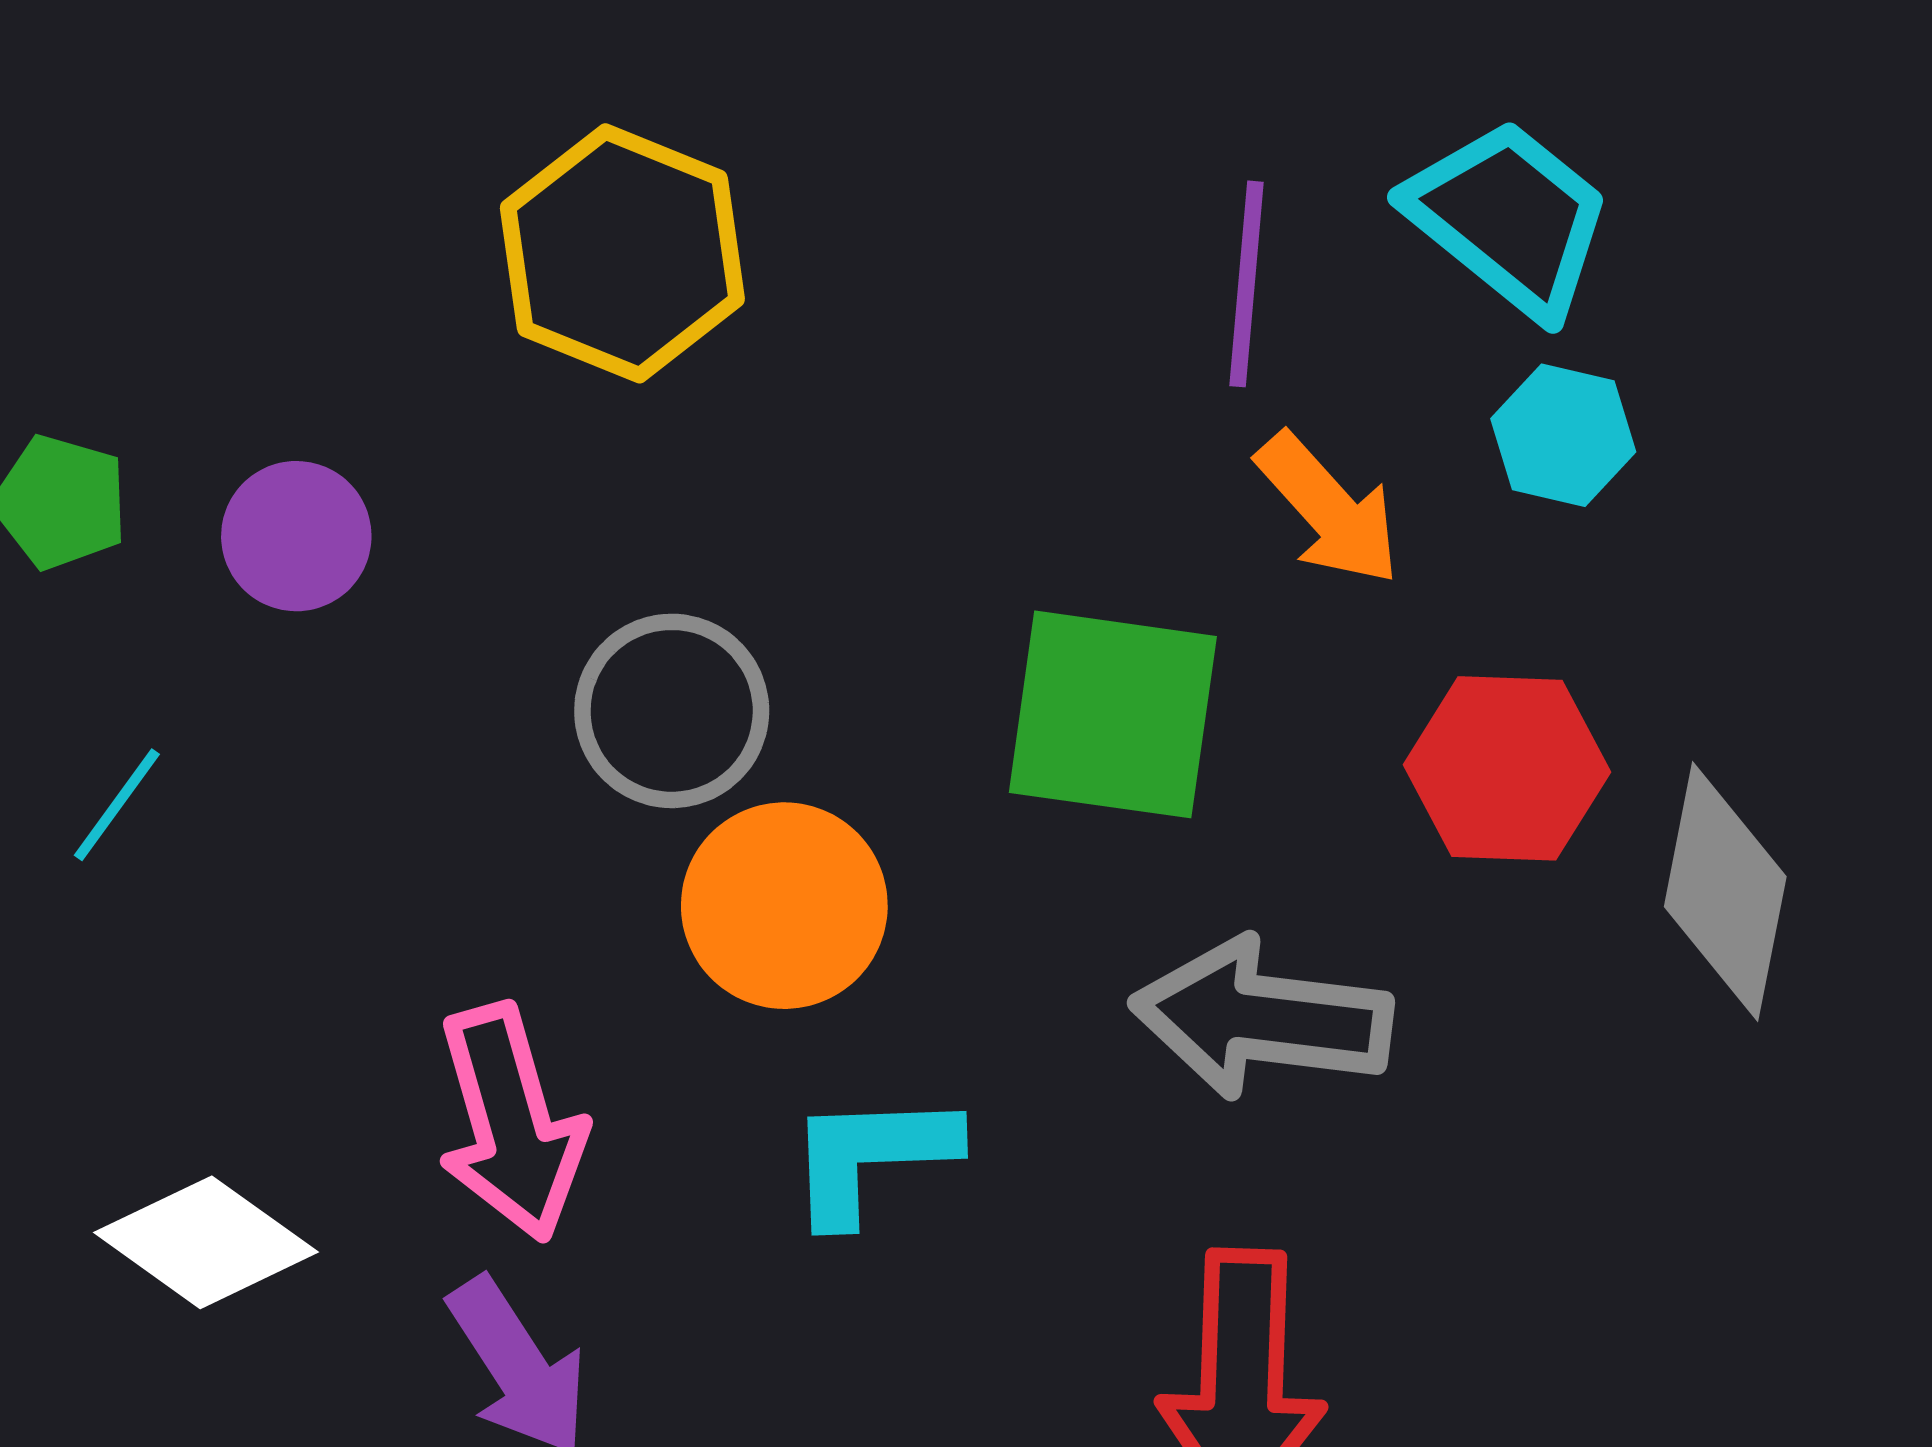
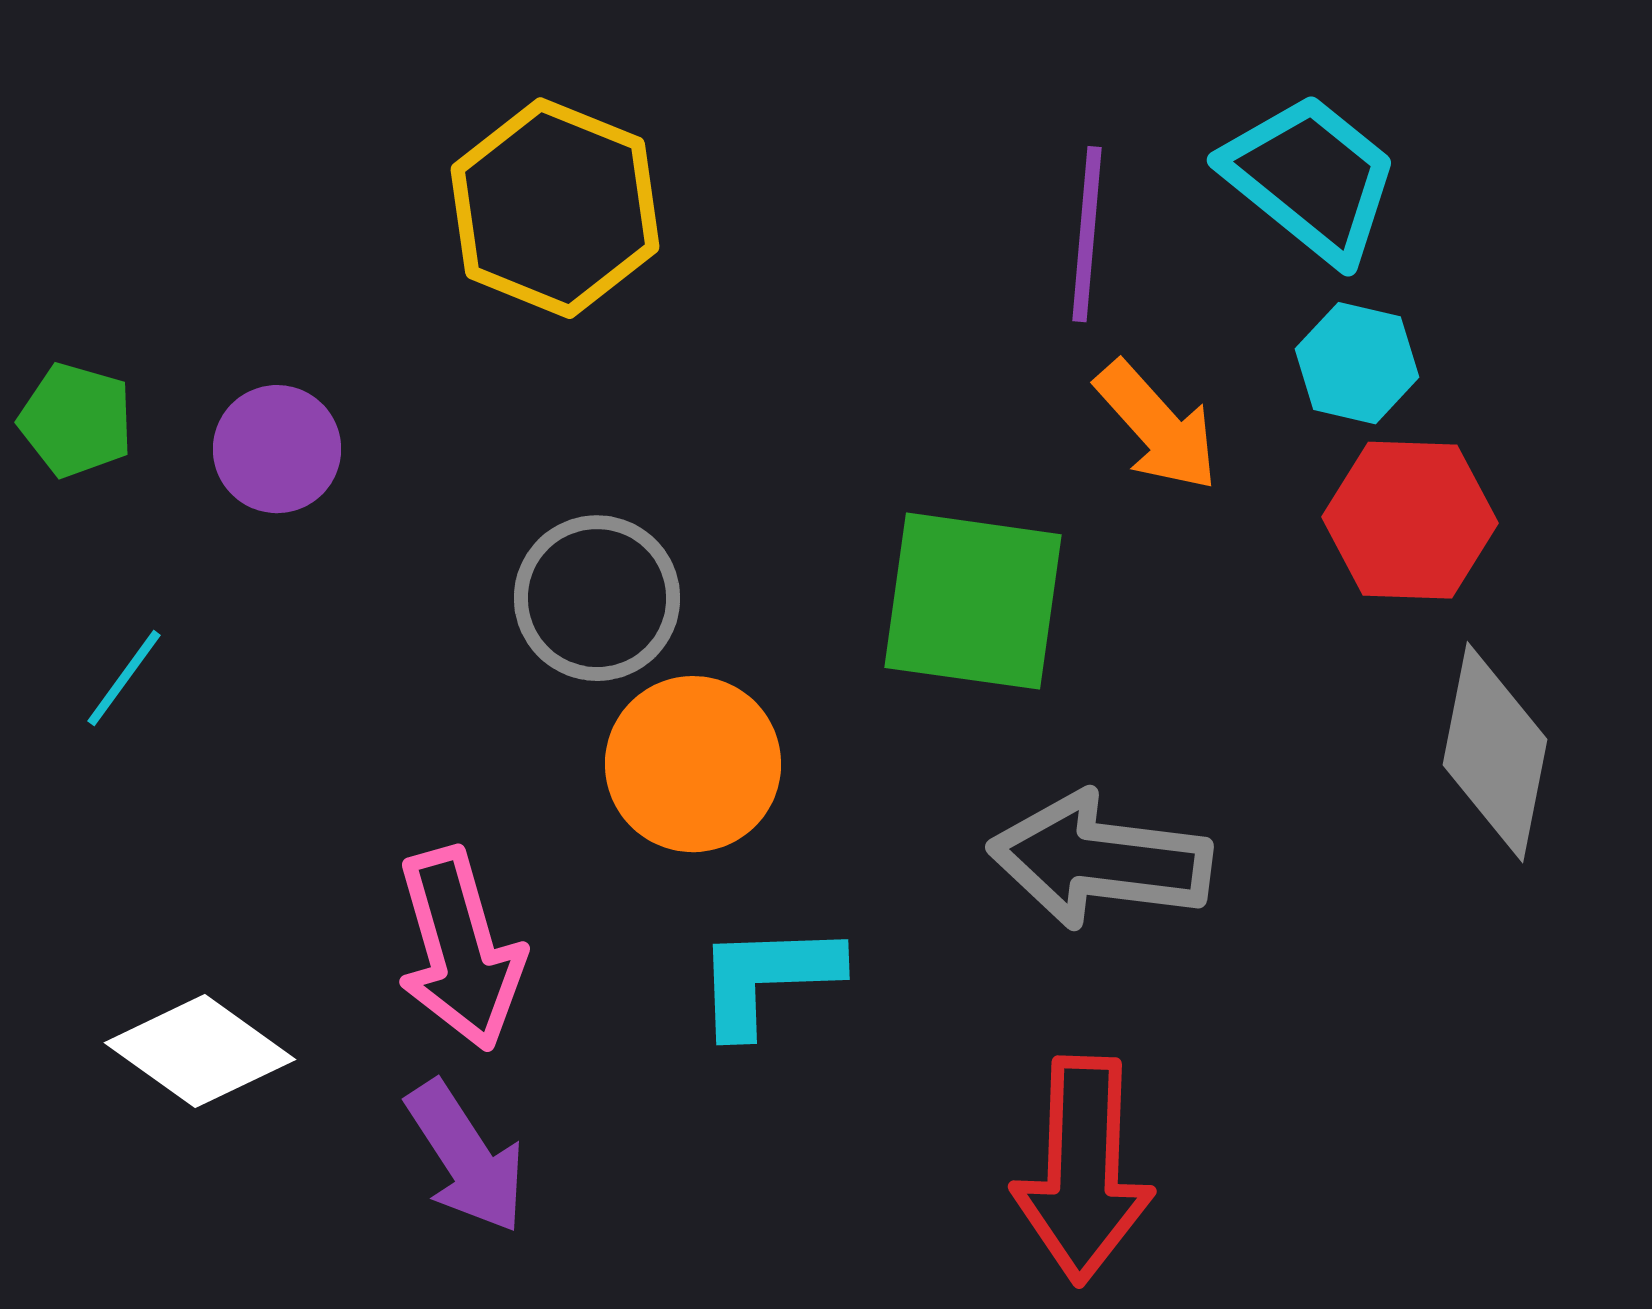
red hexagon: (1507, 768) -> (1410, 520), moved

